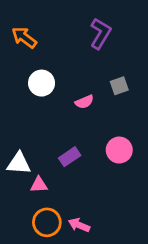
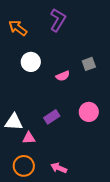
purple L-shape: (100, 33) -> (58, 20), moved
orange circle: (47, 222) -> (24, 166), moved

